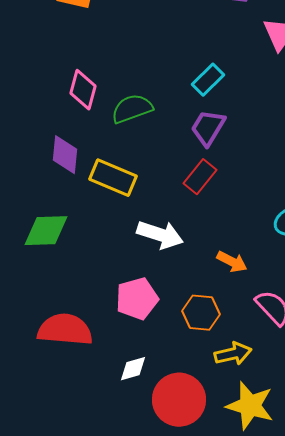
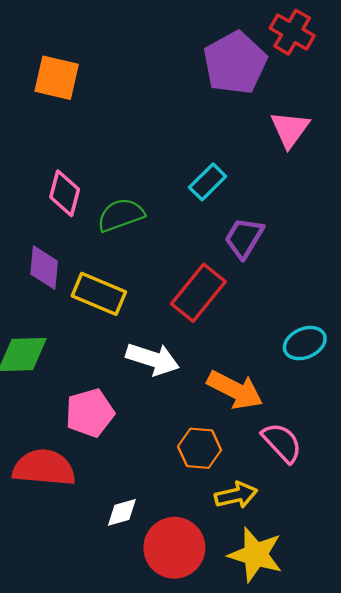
purple trapezoid: (208, 128) -> (244, 238), moved
red rectangle: (200, 177) -> (198, 293), size x1.4
orange arrow: (232, 262) -> (235, 390), size x1.6
pink pentagon: (137, 299) -> (90, 413), moved

